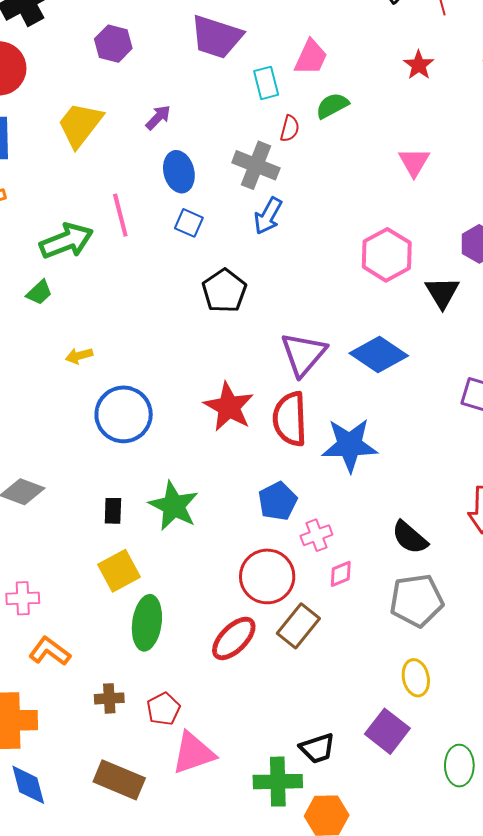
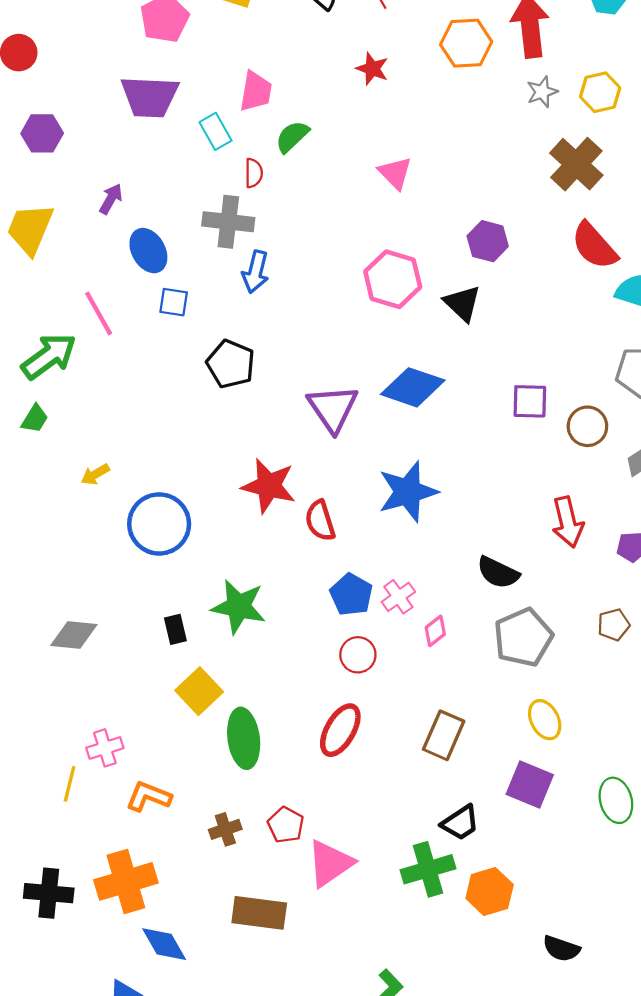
red semicircle: (290, 419) -> (320, 521), moved, size x0.7
blue pentagon: (278, 501) -> (351, 595), moved
red circle: (267, 576) -> (358, 655), size x0.6
brown rectangle: (298, 626) -> (444, 735), moved

